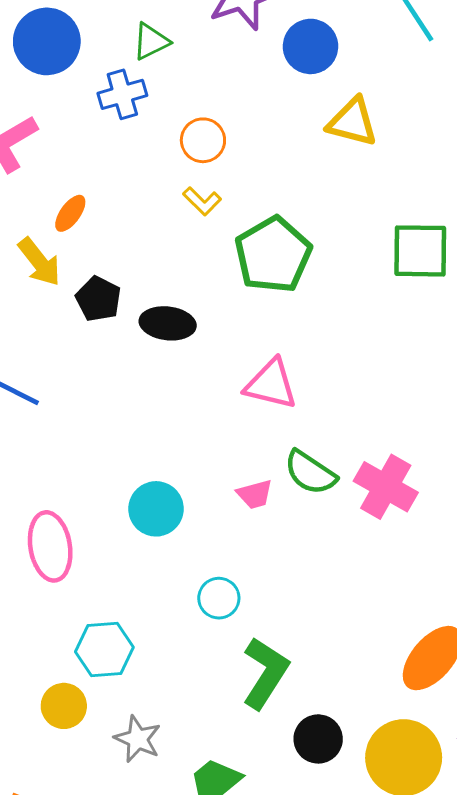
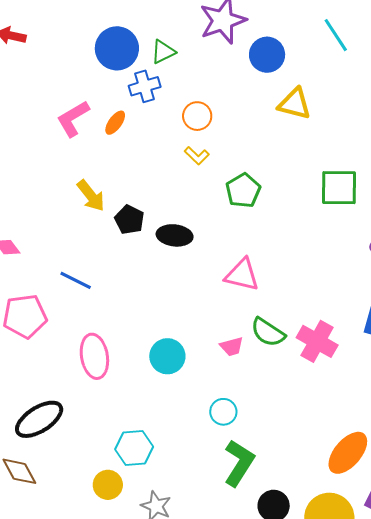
blue circle: (47, 41) -> (117, 48), moved
orange ellipse: (70, 213) -> (115, 123), moved
green pentagon: (273, 255) -> (243, 190), size x0.7
pink ellipse: (50, 546) -> (94, 356), moved
cyan circle: (219, 598) -> (223, 412), moved

